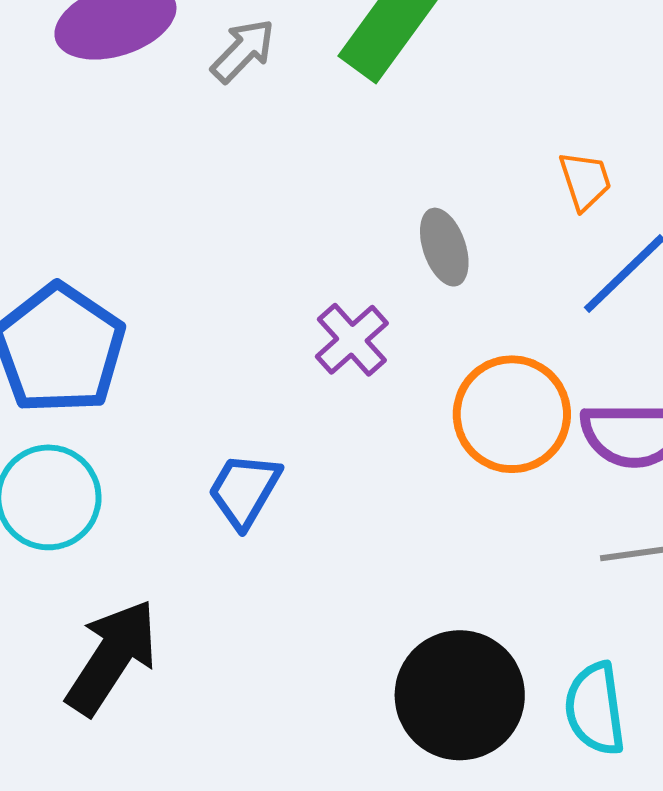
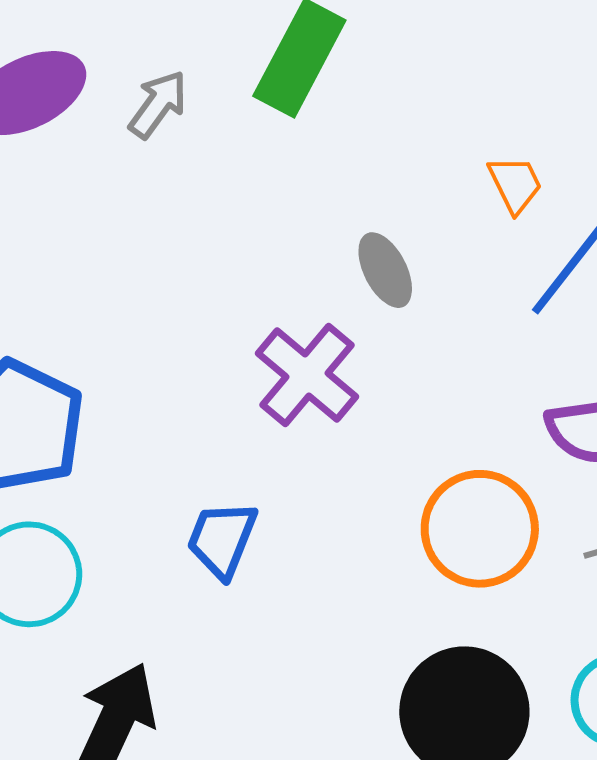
purple cross: (352, 340) -> (307, 375), size x1.4
orange circle: (512, 414) -> (480, 529), moved

